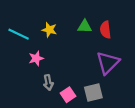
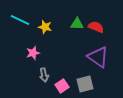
red semicircle: (105, 30) -> (96, 27), turned 119
cyan line: (19, 34) -> (20, 20), moved
purple triangle: (108, 63) -> (98, 57), turned -40

